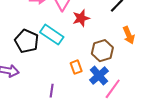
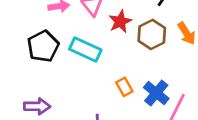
black pentagon: (27, 41) -> (43, 46), moved, turned 30
brown hexagon: (102, 51) -> (152, 34), moved

